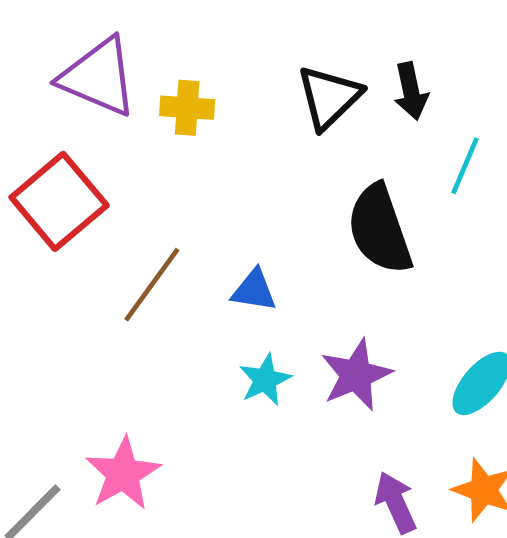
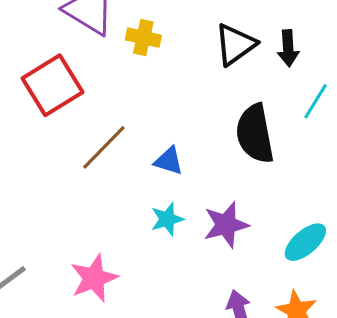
pink star: (123, 474) -> (94, 278), moved

